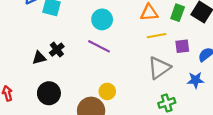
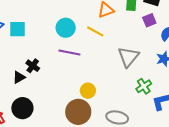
yellow line: (156, 36) -> (95, 31), moved, turned 54
purple square: (182, 46) -> (149, 20), moved
black circle: (49, 93) -> (22, 108), moved

